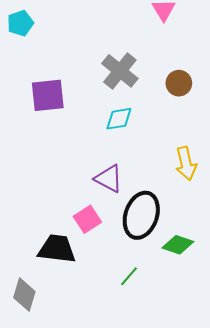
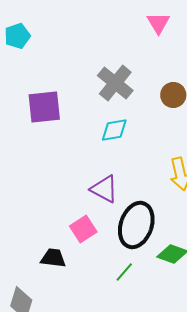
black trapezoid: (57, 249) -> (53, 258), size x0.7
green line: (129, 276) -> (124, 272), moved

